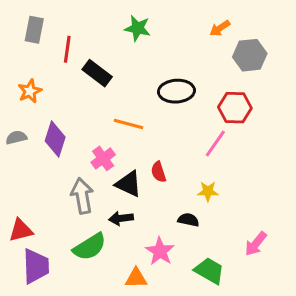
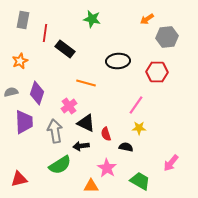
pink line: (215, 144) -> (136, 105), moved
red semicircle: (158, 172) -> (106, 134), moved
red triangle: (21, 230) -> (19, 179), moved
purple trapezoid: (36, 266) -> (24, 122), moved

